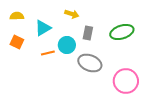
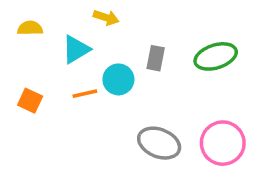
yellow arrow: (72, 14) -> (106, 18), moved
orange square: (17, 42) -> (30, 101), moved
gray ellipse: (90, 63) -> (159, 143), moved

